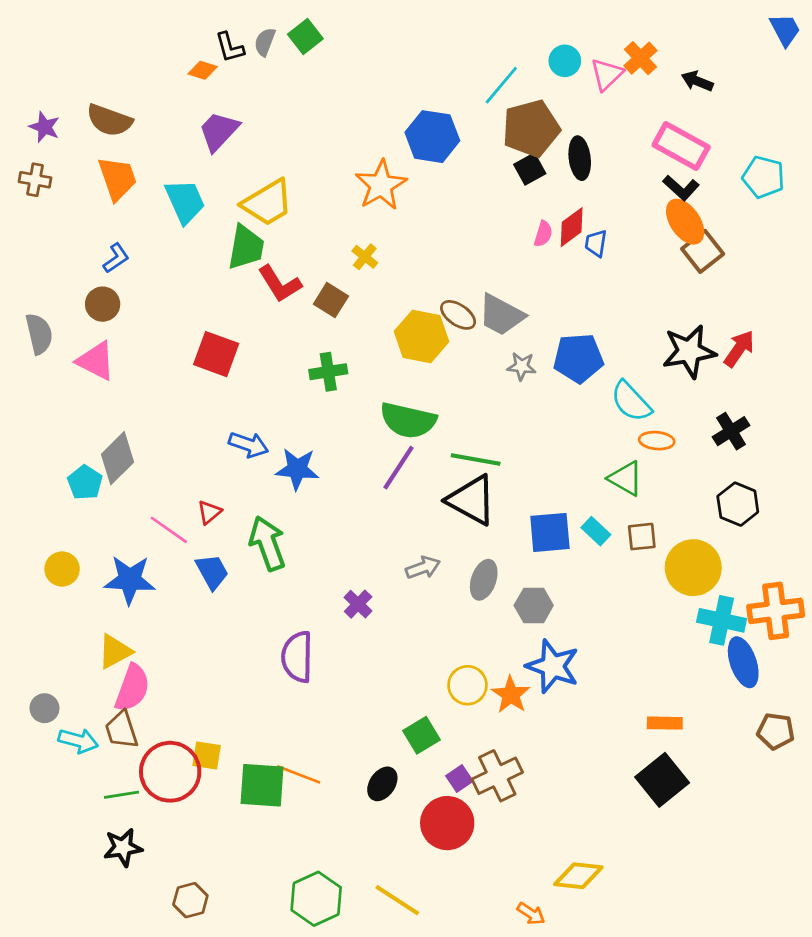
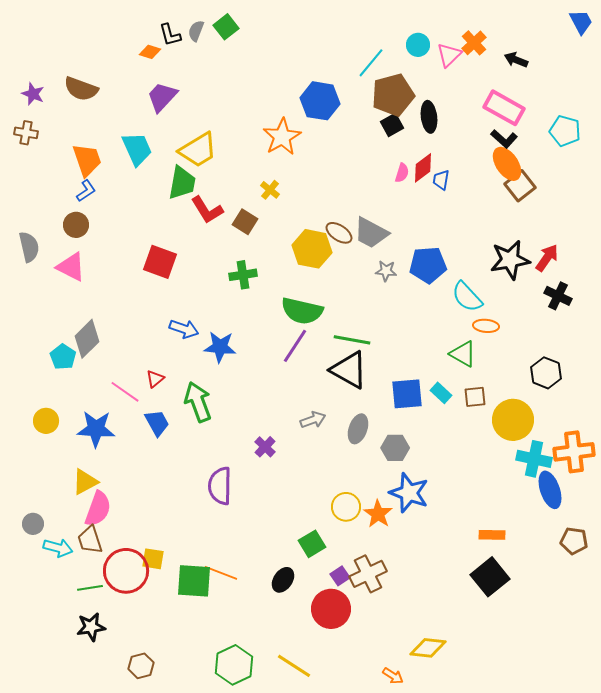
orange trapezoid: (117, 178) -> (87, 160), moved
black cross: (731, 431) -> (558, 296), moved, turned -32

